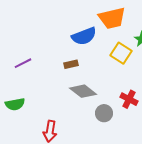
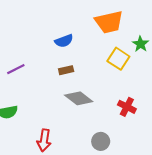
blue semicircle: (84, 36) -> (64, 41), moved, size x0.7
gray circle: (104, 113) -> (101, 141), moved

